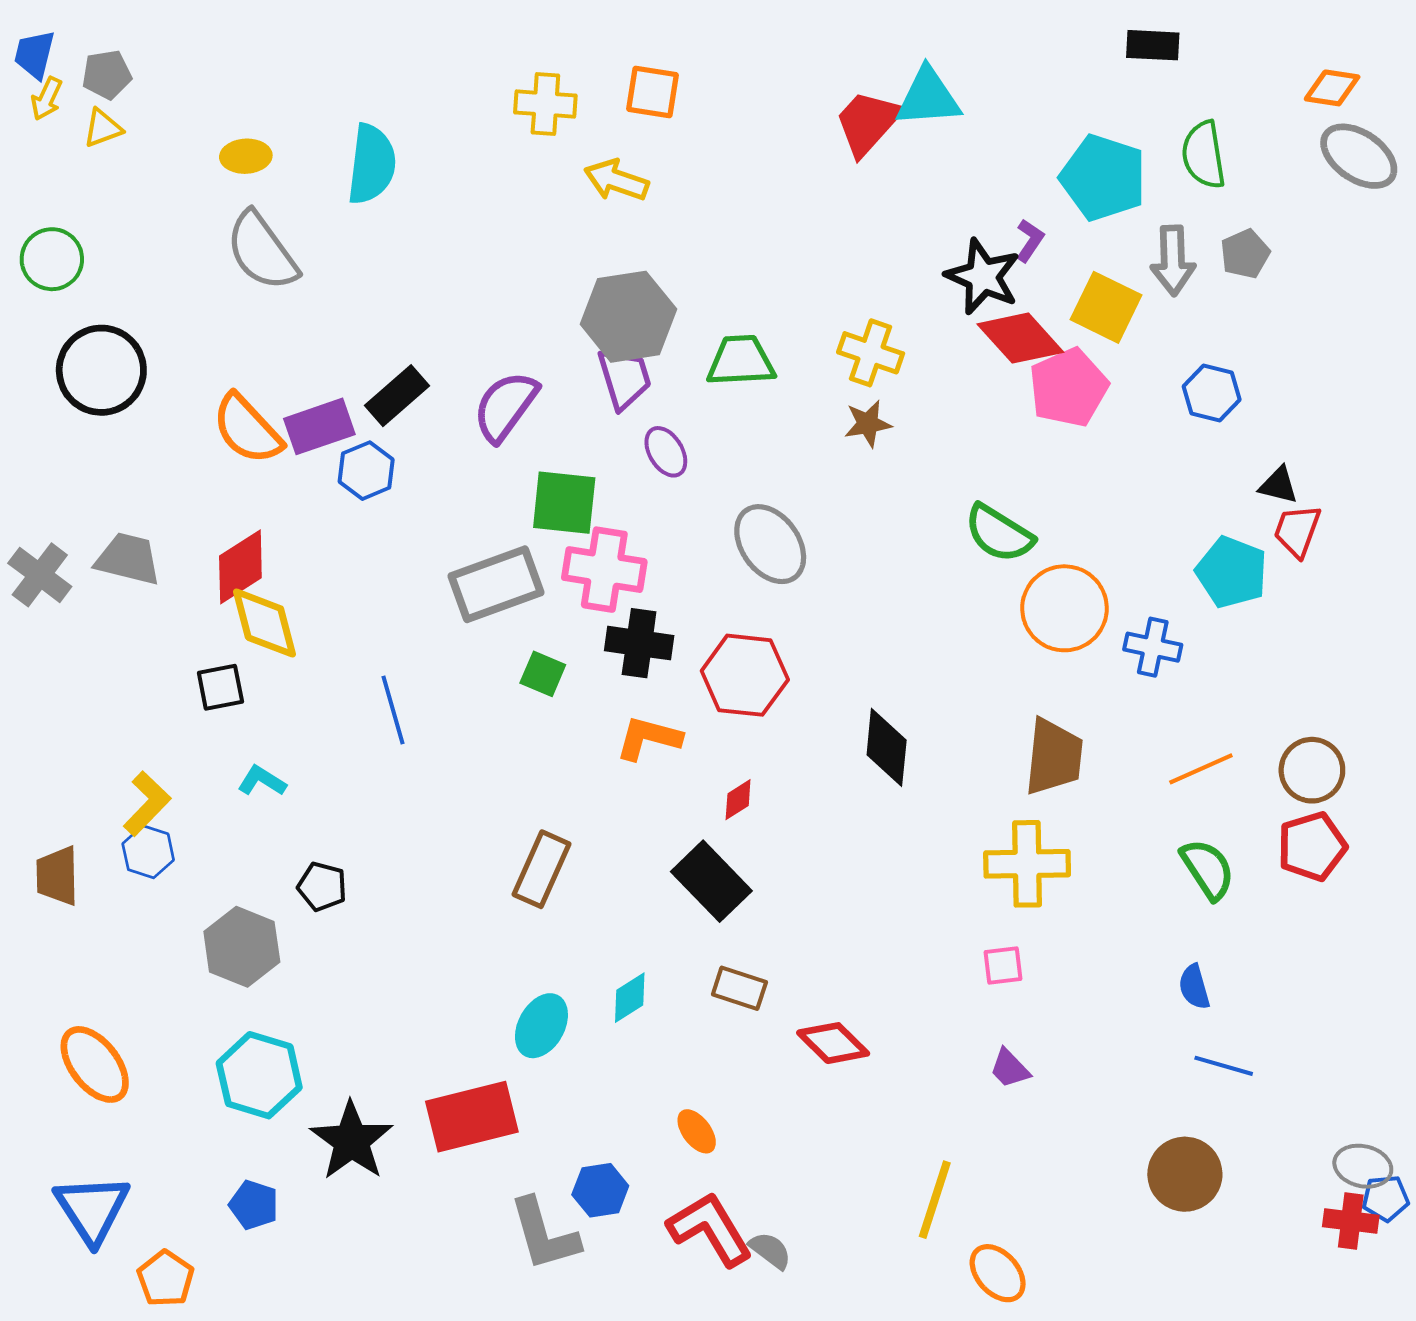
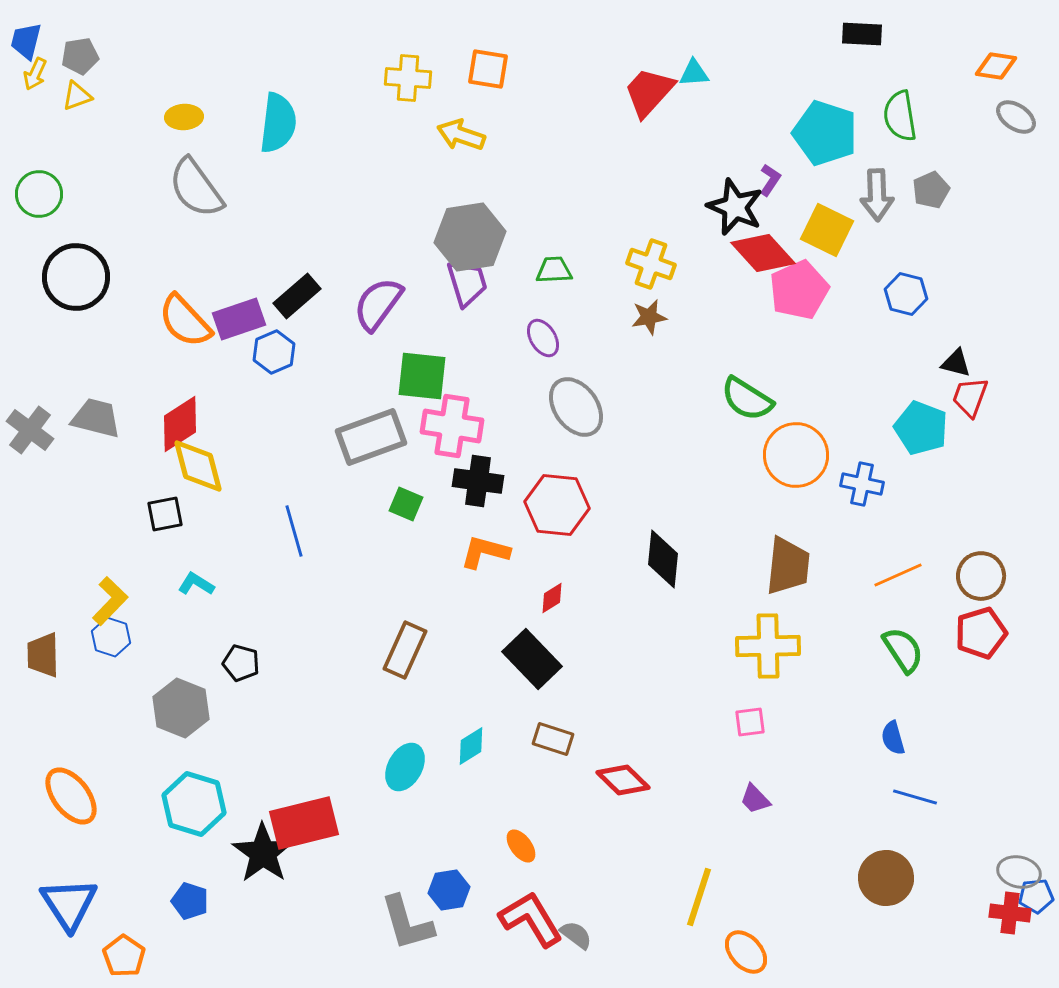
cyan triangle: (928, 97) -> (694, 73), size x0.6
gray ellipse: (1359, 156) -> (1016, 117), size x0.7
green trapezoid: (741, 361) -> (554, 270), size x0.7
purple ellipse: (666, 452) -> (543, 338), moved
red rectangle: (472, 1117) -> (304, 823), moved

